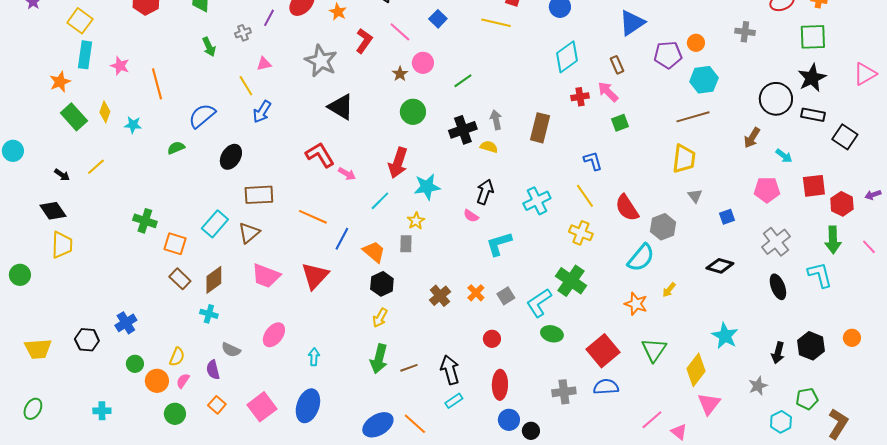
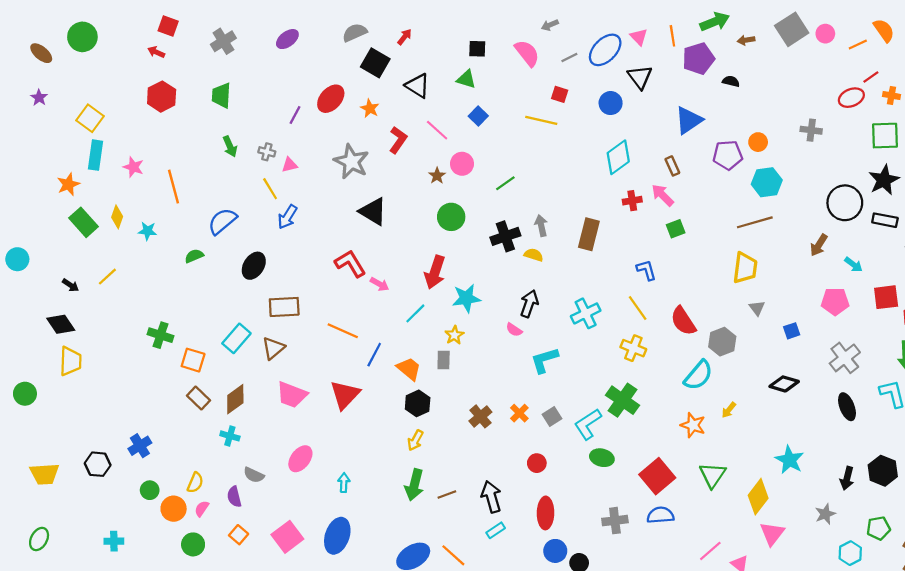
gray cross: (243, 33) -> (267, 152), moved, turned 35

